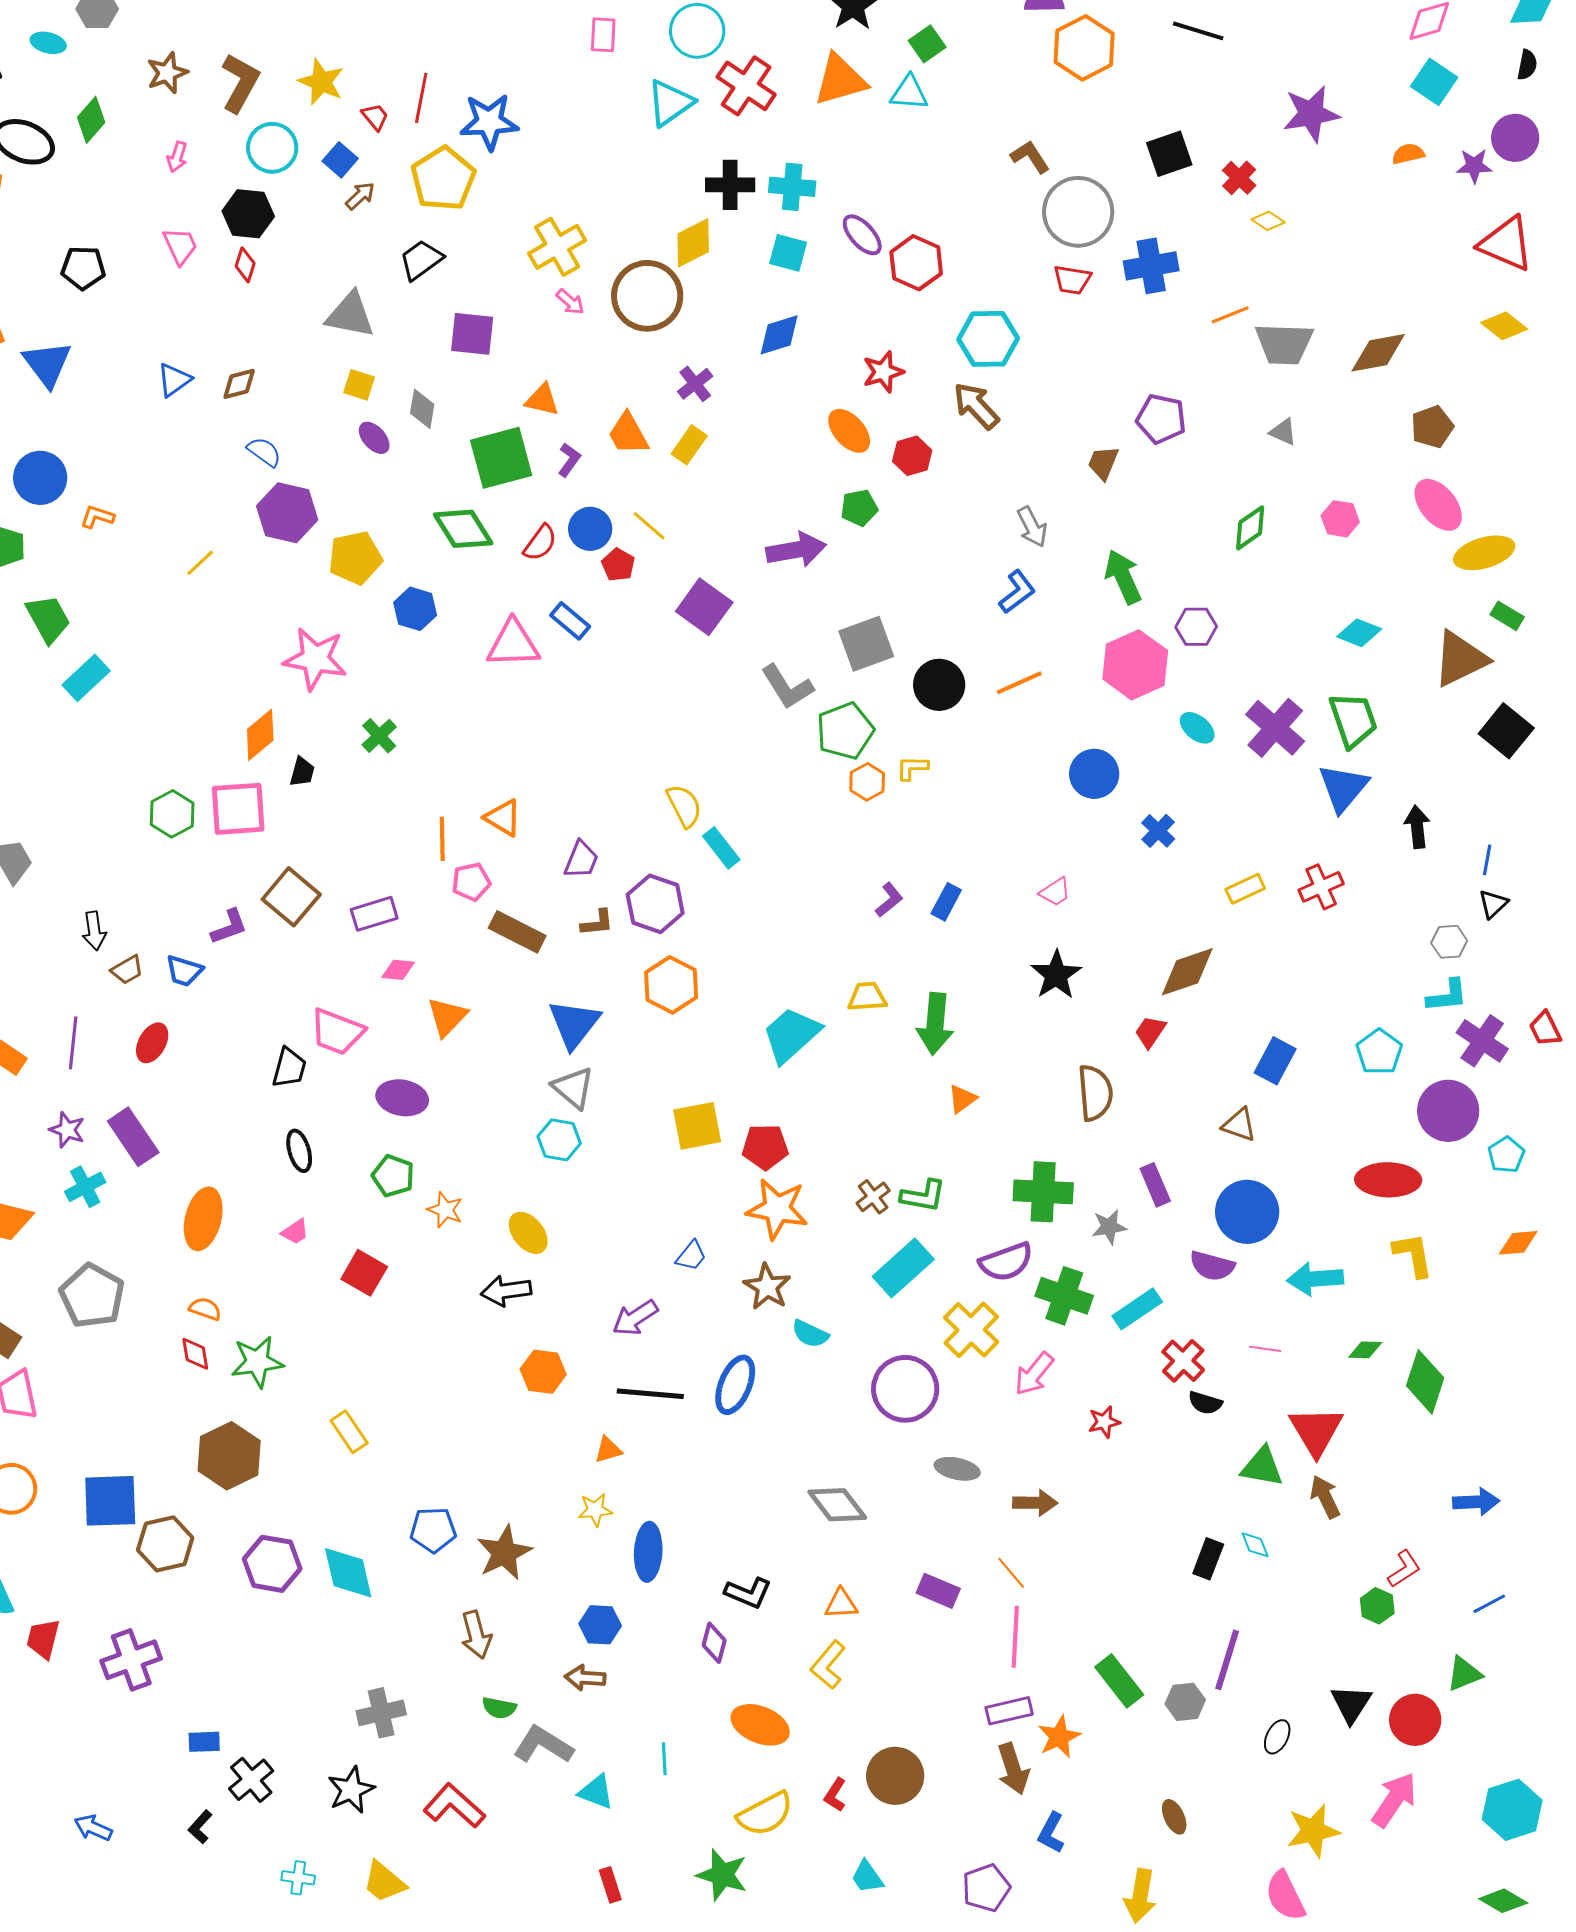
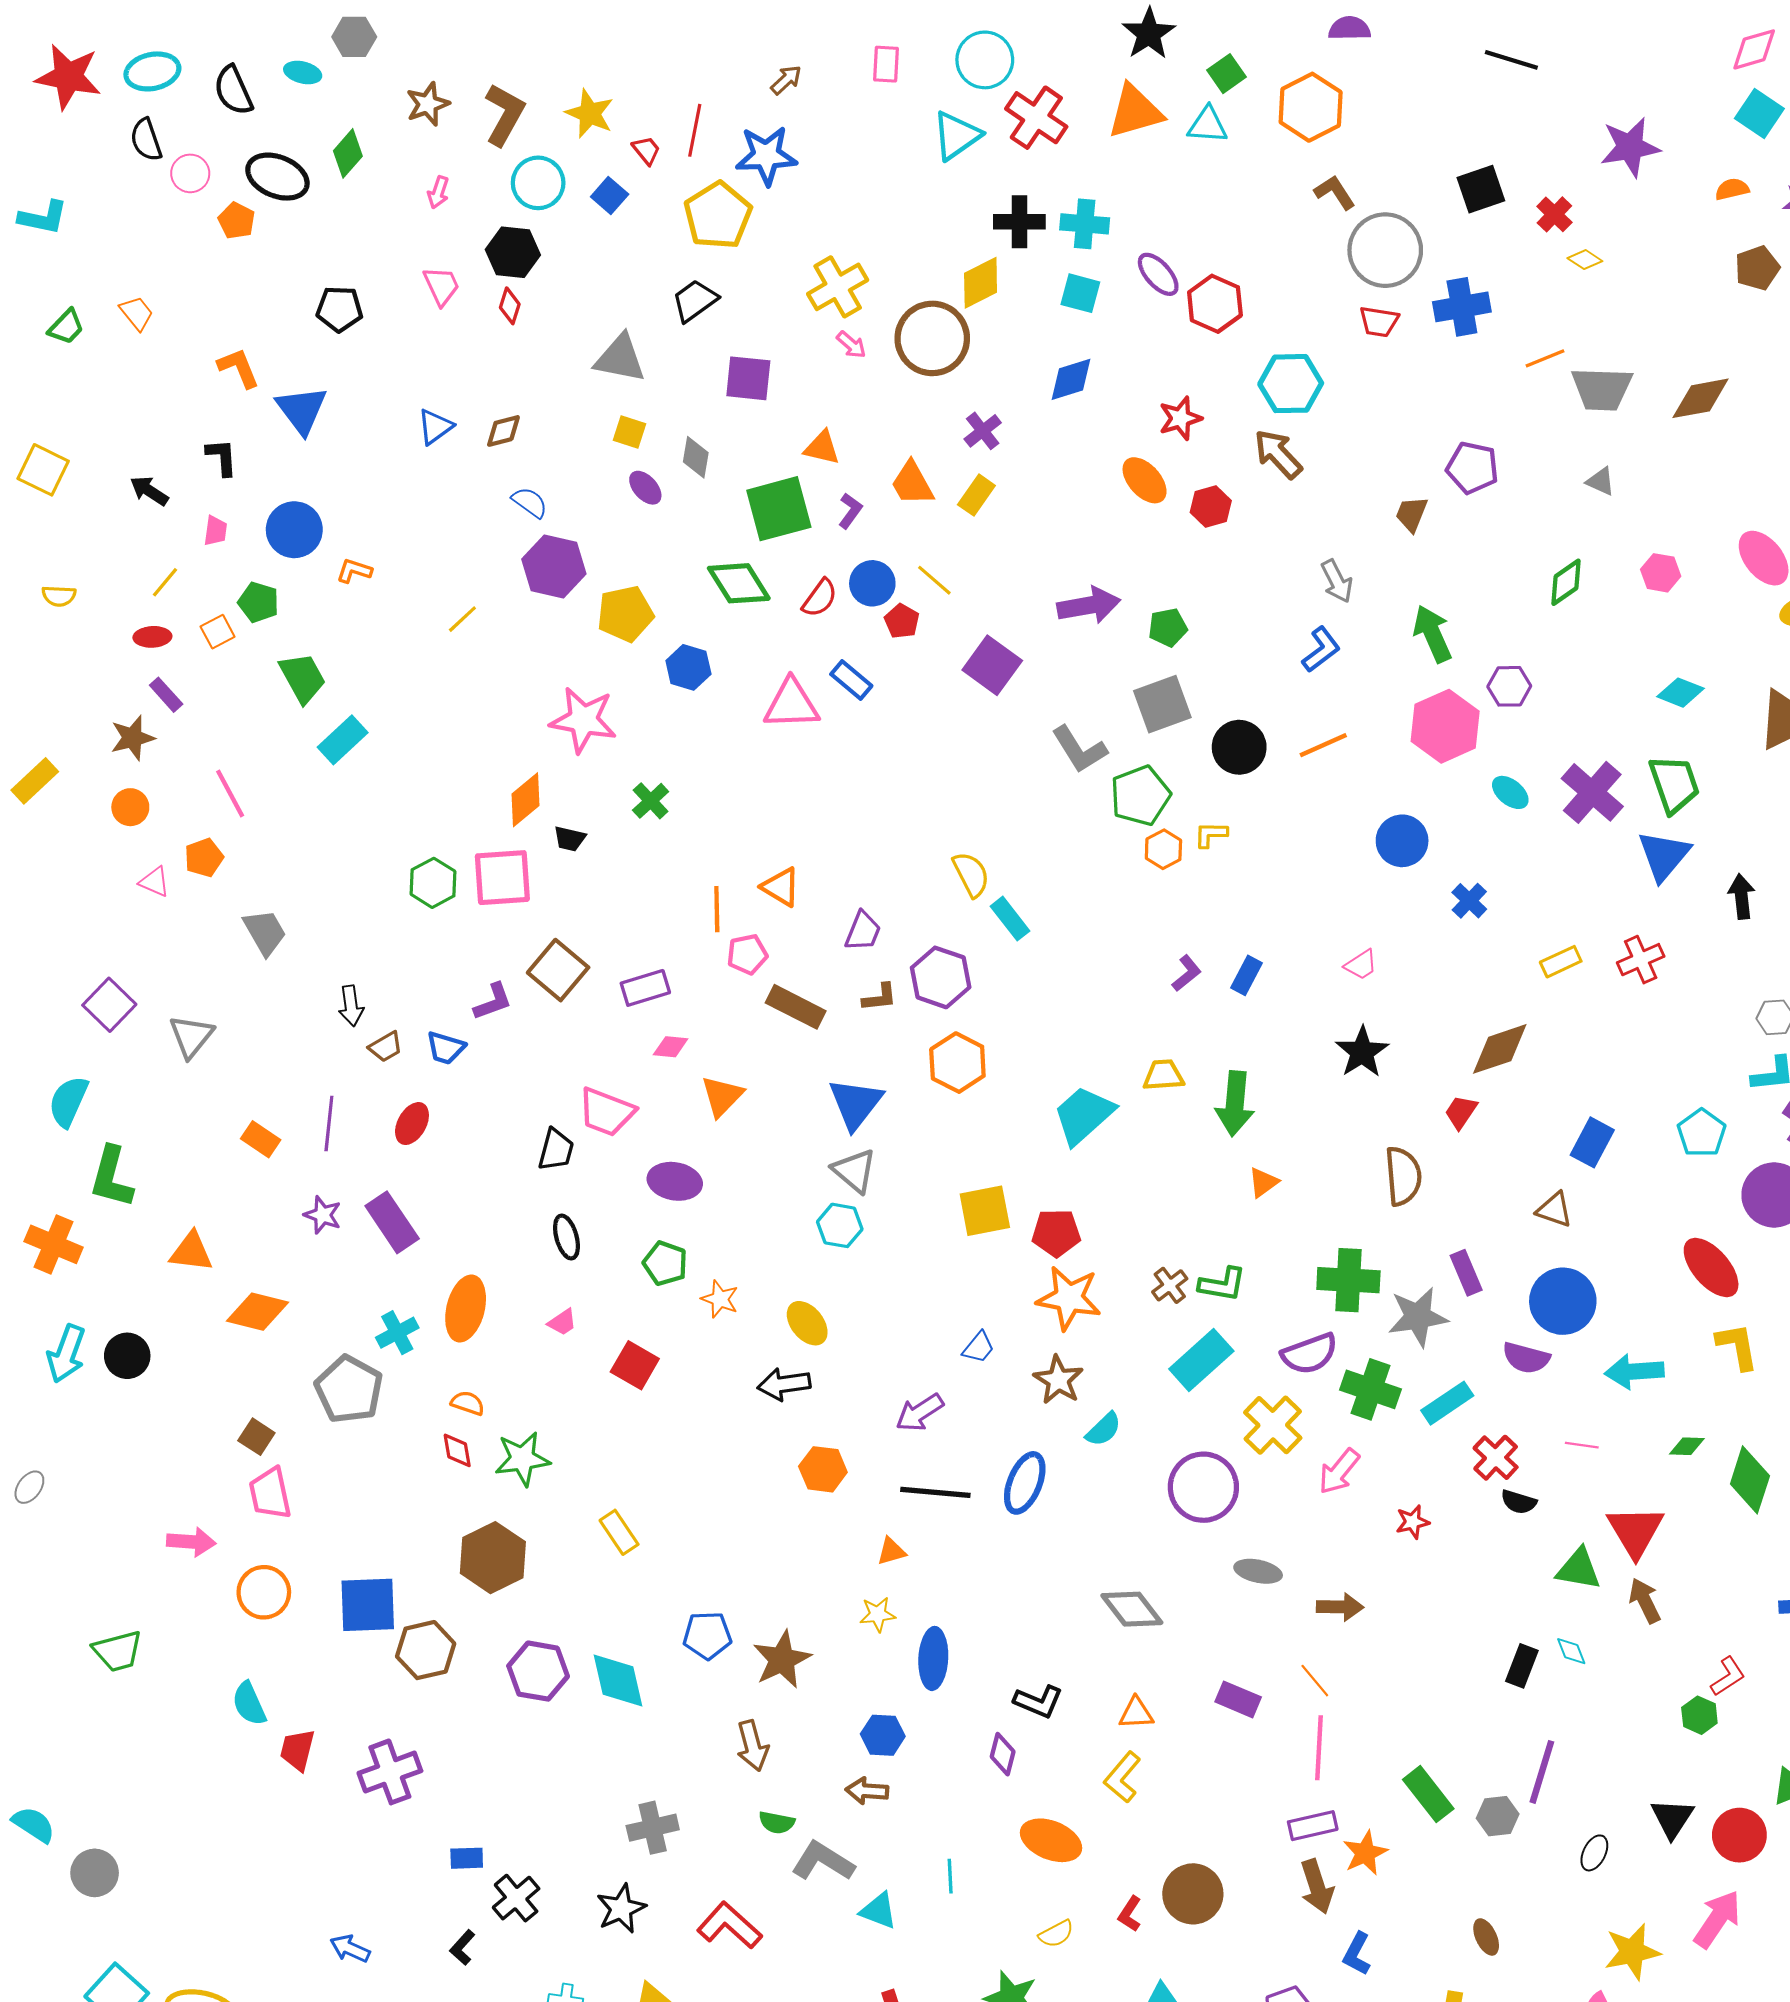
orange hexagon: (1084, 48) -> (1311, 107), moved
brown arrow: (360, 196) -> (786, 80), moved
brown pentagon: (1432, 427) -> (1757, 268), moved
green pentagon: (859, 508) -> (1168, 627), moved
black trapezoid: (302, 772) -> (570, 839), turned 88
red ellipse: (1388, 1180) -> (1711, 1268), turned 48
cyan cross: (85, 1187) -> (397, 1333), moved
gray star: (1109, 1227) -> (1418, 1317), size x1.6
cyan semicircle: (810, 1334) -> (1104, 1429), turned -69
yellow semicircle: (765, 1814) -> (1056, 1934), size x0.6

